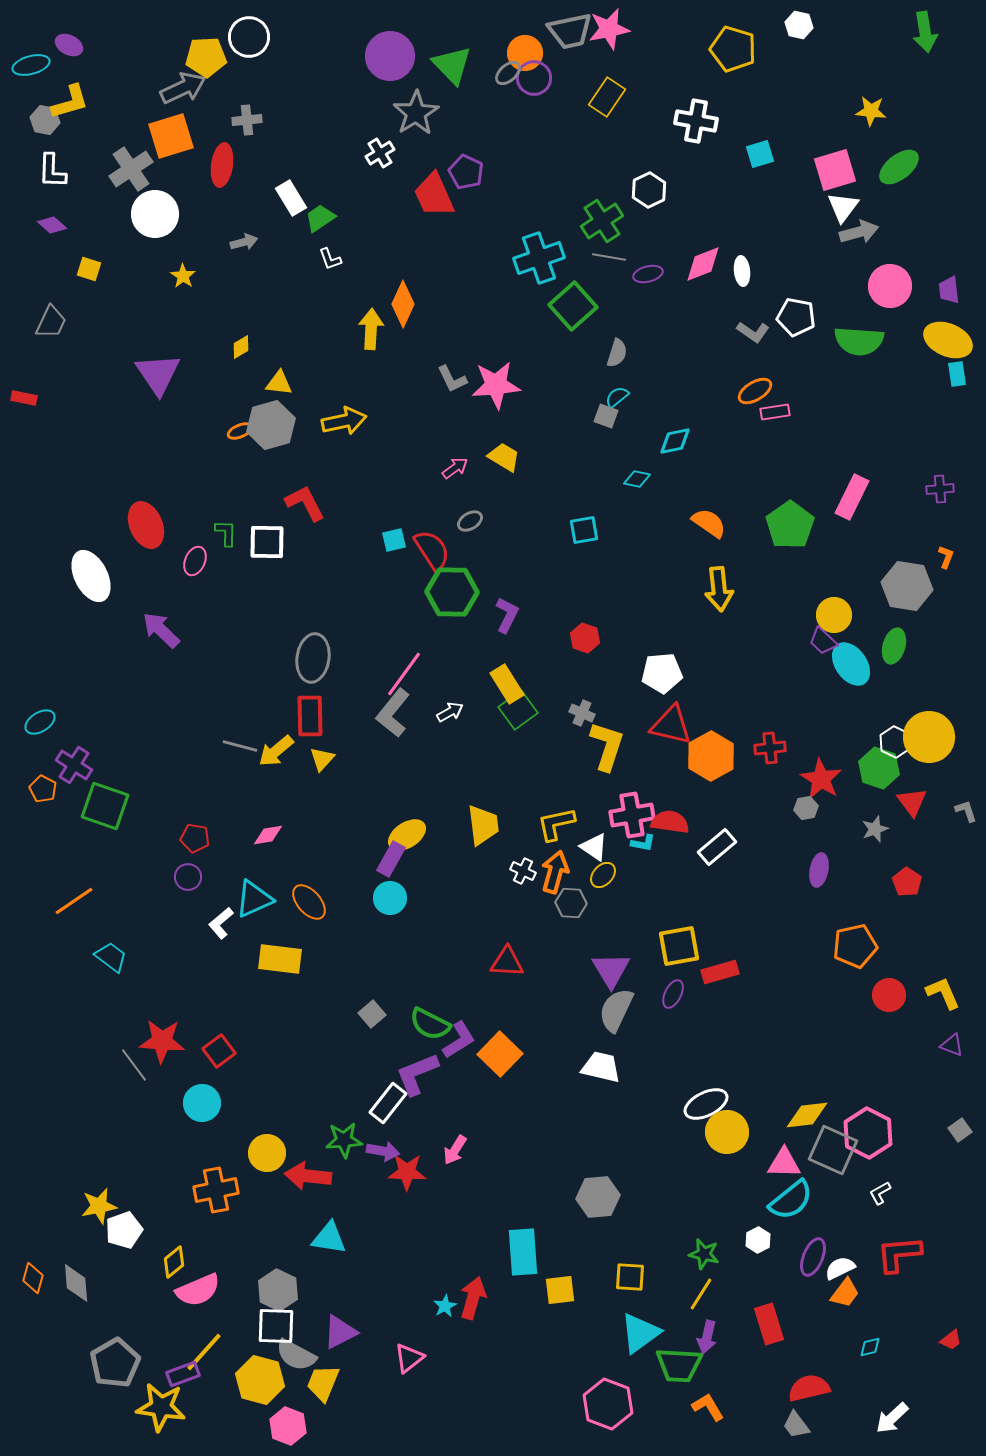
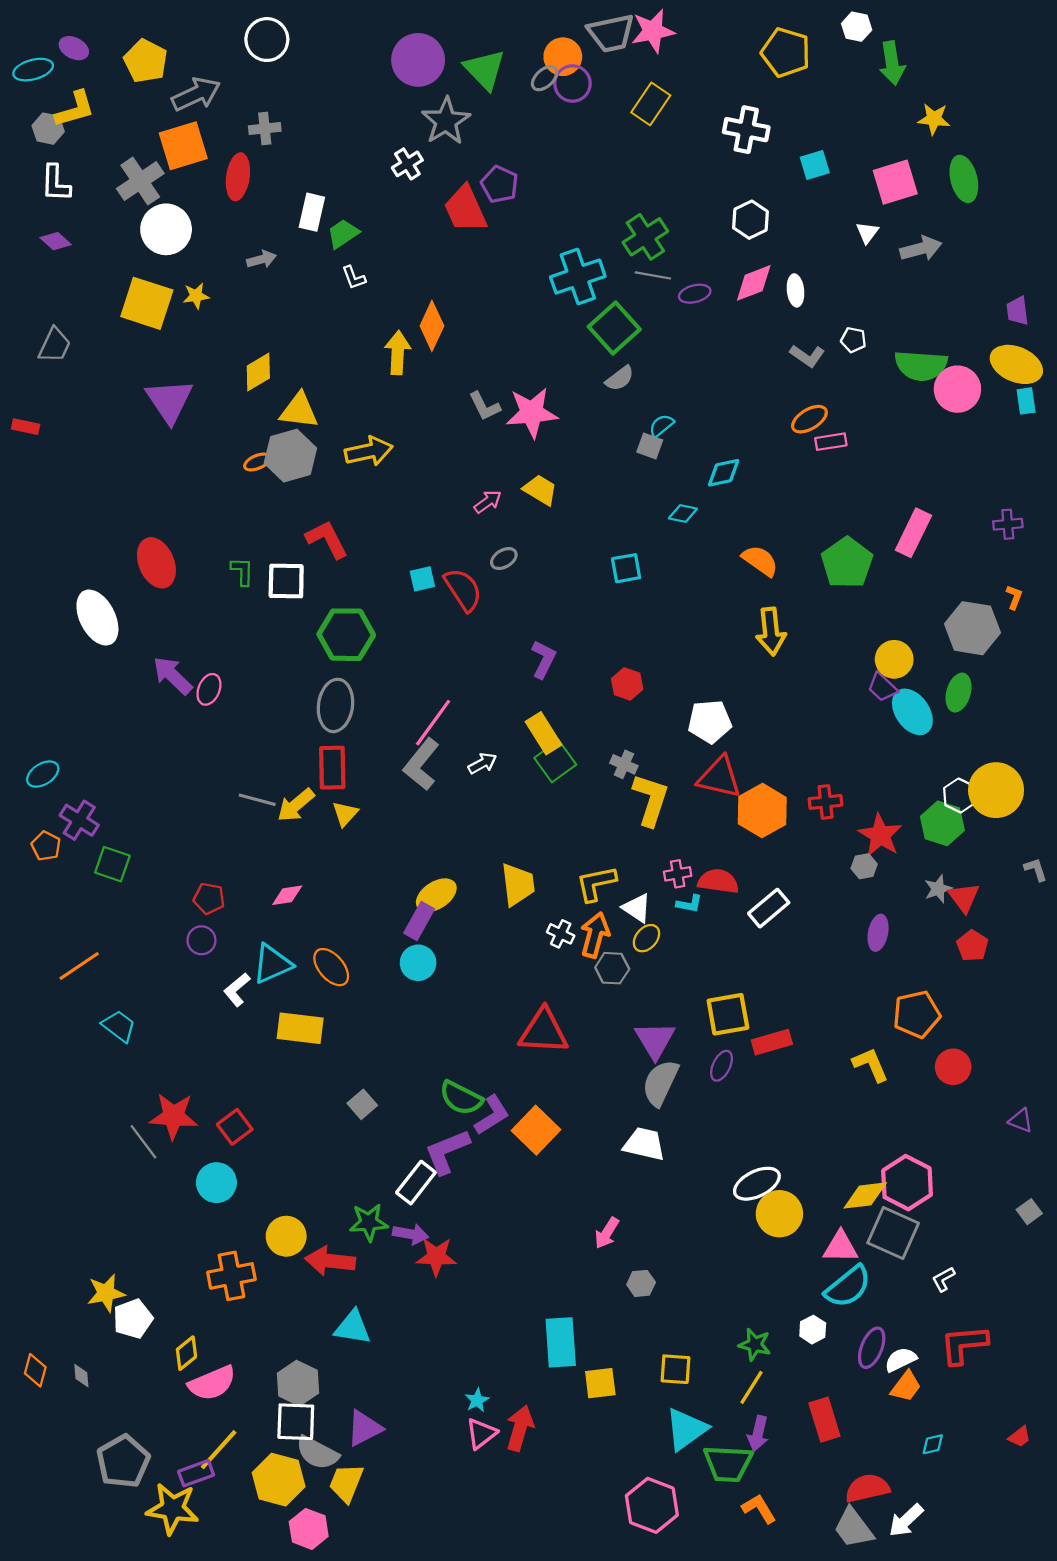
green arrow: (925, 32) -> (892, 63), moved
yellow pentagon: (206, 57) -> (146, 61), moved, turned 30
green ellipse: (899, 167) -> (964, 179), turned -66
white hexagon: (649, 190) -> (750, 220), moved
white rectangle: (291, 198) -> (312, 212), turned 44
white triangle: (843, 207) -> (867, 233), moved, size x0.7
yellow square: (89, 269) -> (147, 303), moved, size x2.0
yellow star: (183, 276) -> (196, 296), turned 30
pink circle: (890, 286) -> (957, 389), moved
white pentagon: (796, 317) -> (853, 340), size x0.6
yellow diamond: (241, 347) -> (258, 372), size x1.5
gray semicircle: (617, 353) -> (620, 378), moved, turned 36
yellow triangle: (279, 383) -> (299, 411), size x1.4
pink ellipse: (195, 561) -> (209, 689), moved
green hexagon: (452, 592) -> (346, 635), moved
red triangle: (912, 802) -> (964, 897), moved
green square: (105, 806) -> (112, 864), size x0.7
pink cross: (632, 815) -> (678, 874), size x0.6
red triangle: (507, 962) -> (544, 1031), size x1.4
yellow L-shape: (943, 993) -> (871, 1065), moved
gray square: (372, 1014) -> (362, 1104), moved
pink hexagon: (868, 1133) -> (907, 1183), moved
pink arrow: (455, 1150) -> (607, 1233), moved
gray hexagon: (598, 1197) -> (641, 1283), size x0.6
gray diamond: (76, 1283) -> (81, 1376), size x0.6
red arrow: (473, 1298) -> (520, 1428), moved
pink triangle: (409, 1358) -> (481, 1434), moved
white arrow: (892, 1418) -> (906, 1520), moved
gray trapezoid: (796, 1425) -> (853, 1528), size x1.4

